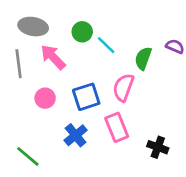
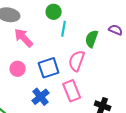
green circle: (82, 32) -> (54, 12), moved
cyan line: (106, 45) -> (64, 29), turned 56

